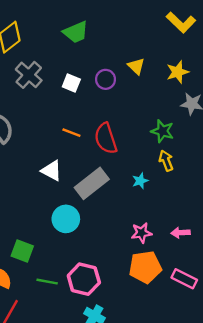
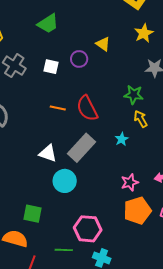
yellow star: (178, 72) -> (144, 33), moved
white triangle: (51, 171) -> (48, 153), moved
green line: (47, 282) -> (64, 250), moved

